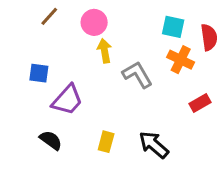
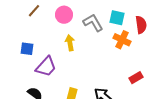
yellow arrow: (105, 51) -> (70, 43), moved
gray L-shape: (137, 75) -> (93, 23), moved
red rectangle: (200, 103) -> (136, 78), moved

